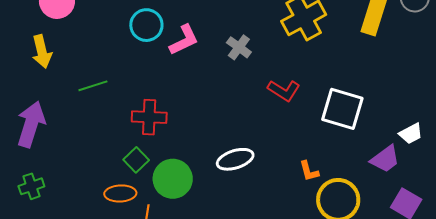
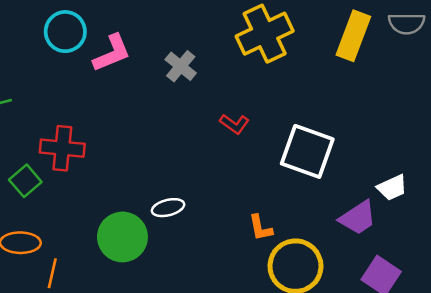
red L-shape: (284, 90) -> (234, 124), size x0.7
white ellipse: (235, 159) -> (168, 208), size x0.7
green square: (136, 160) -> (25, 181), moved
green circle: (173, 179) -> (122, 237), moved

